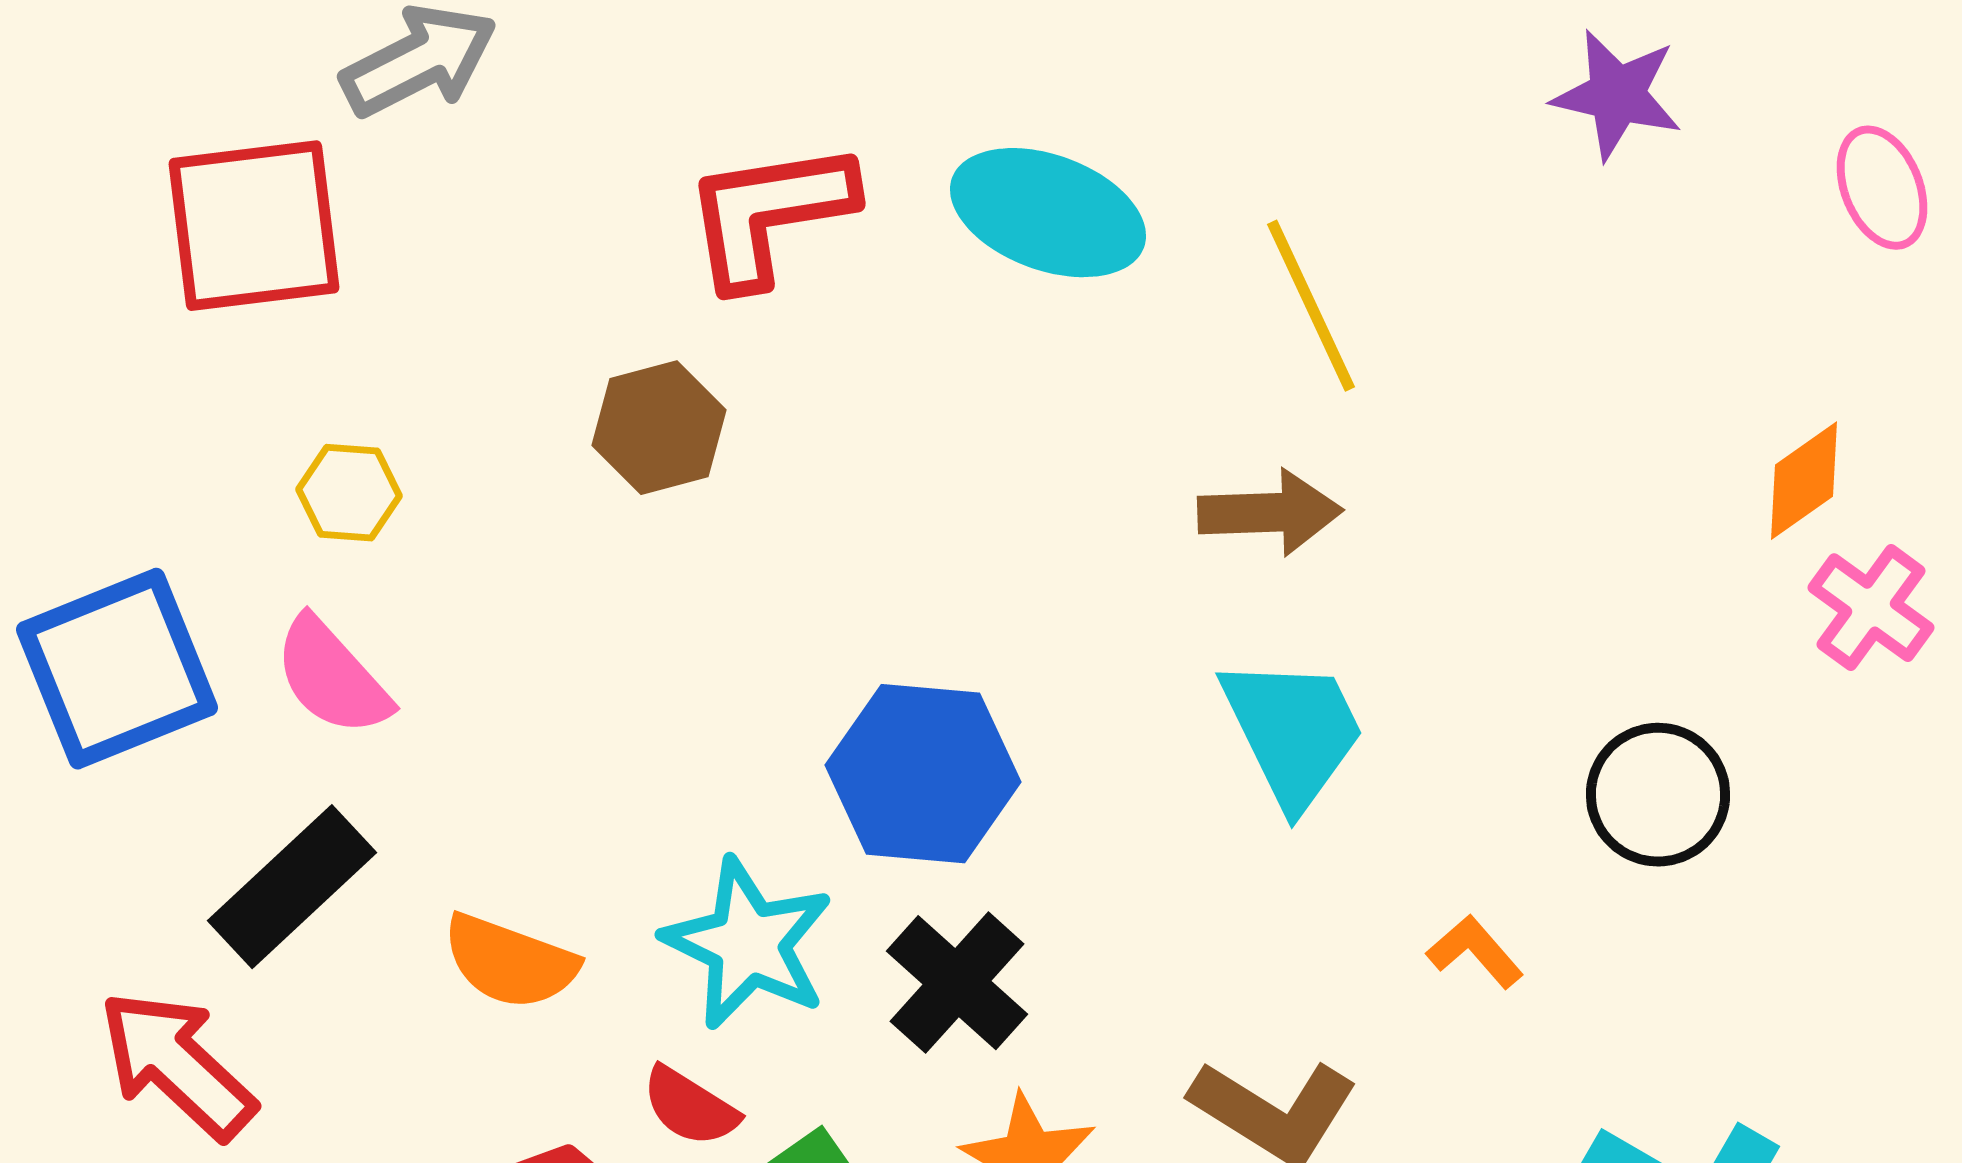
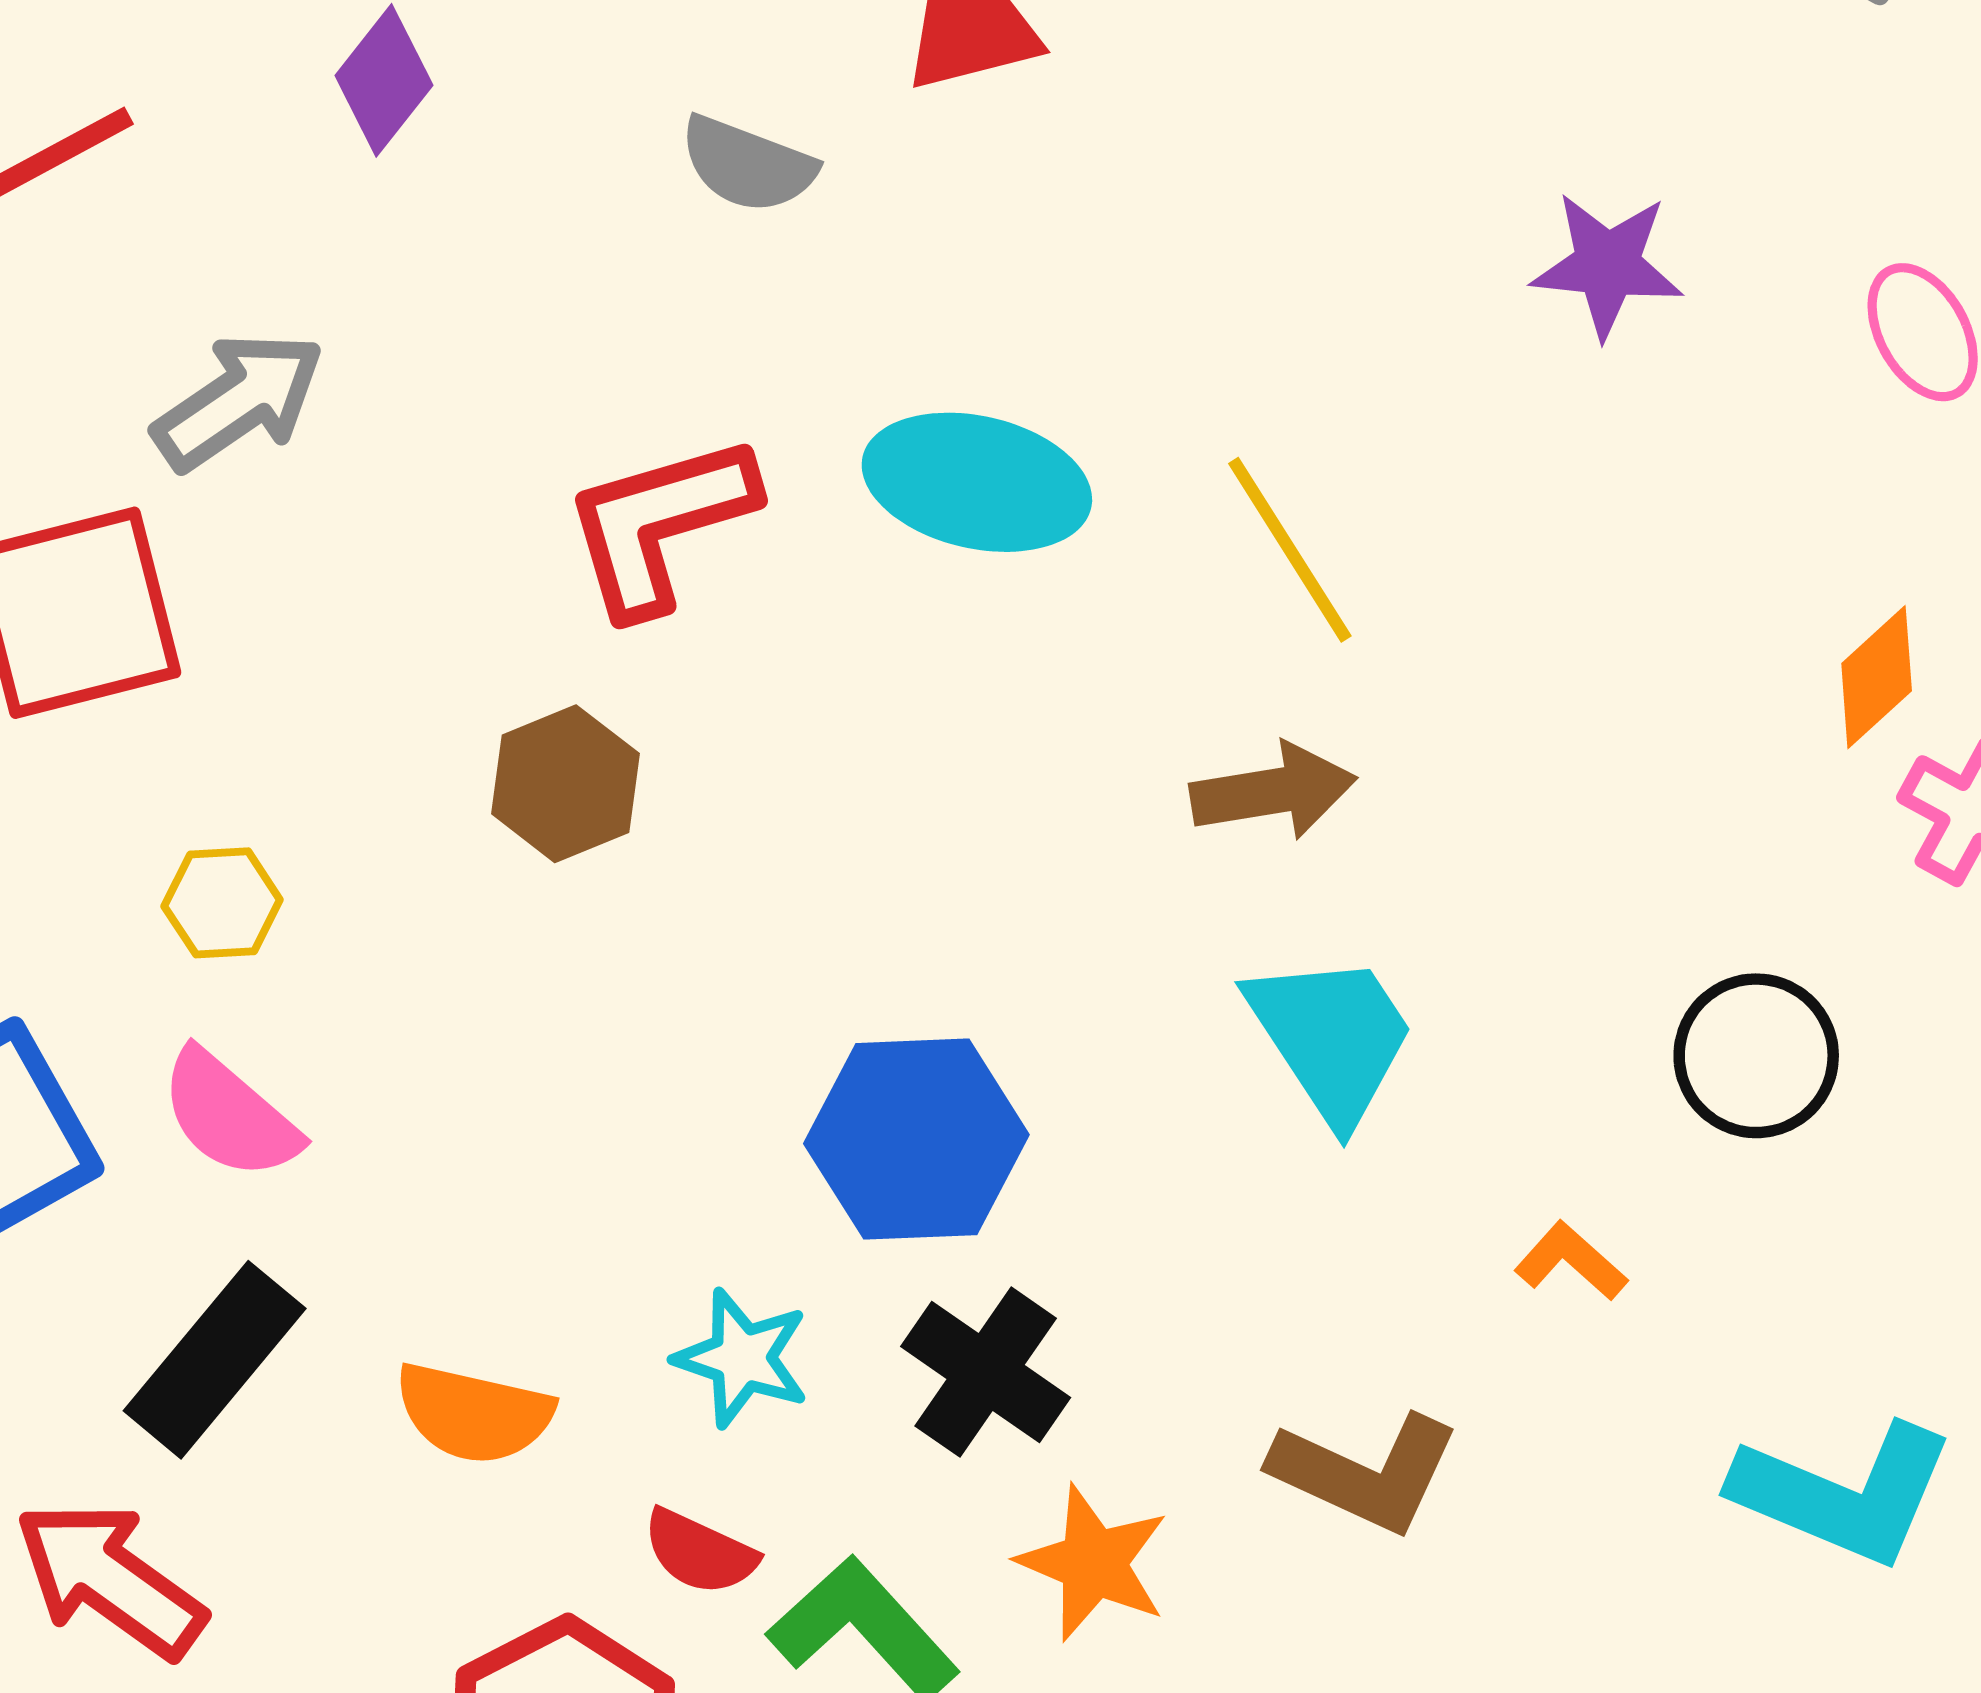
cyan star: (748, 944) -> (742, 1358), size x0.7

